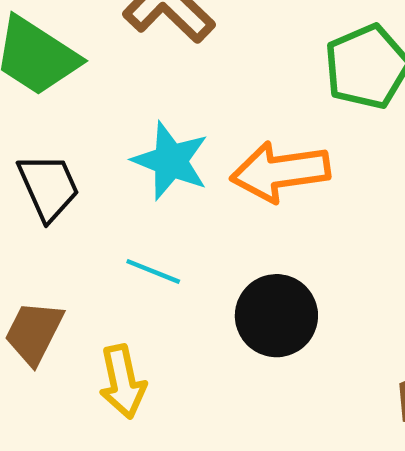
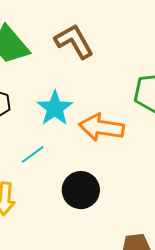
cyan line: (153, 271) -> (33, 154), turned -75

